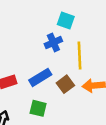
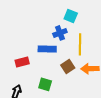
blue rectangle: (40, 77) -> (47, 49), moved, turned 30

